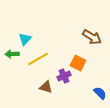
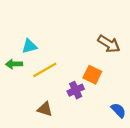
cyan triangle: (25, 39) -> (29, 46), turned 32
brown triangle: (46, 87) -> (45, 109), moved

